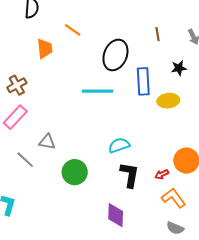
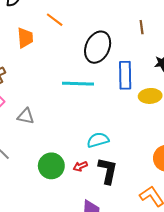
gray triangle: (47, 142) -> (26, 116), moved
red arrow: (162, 174) -> (80, 166), moved

